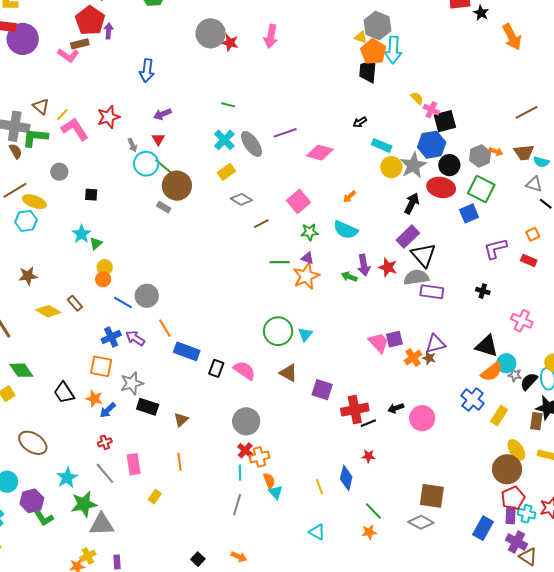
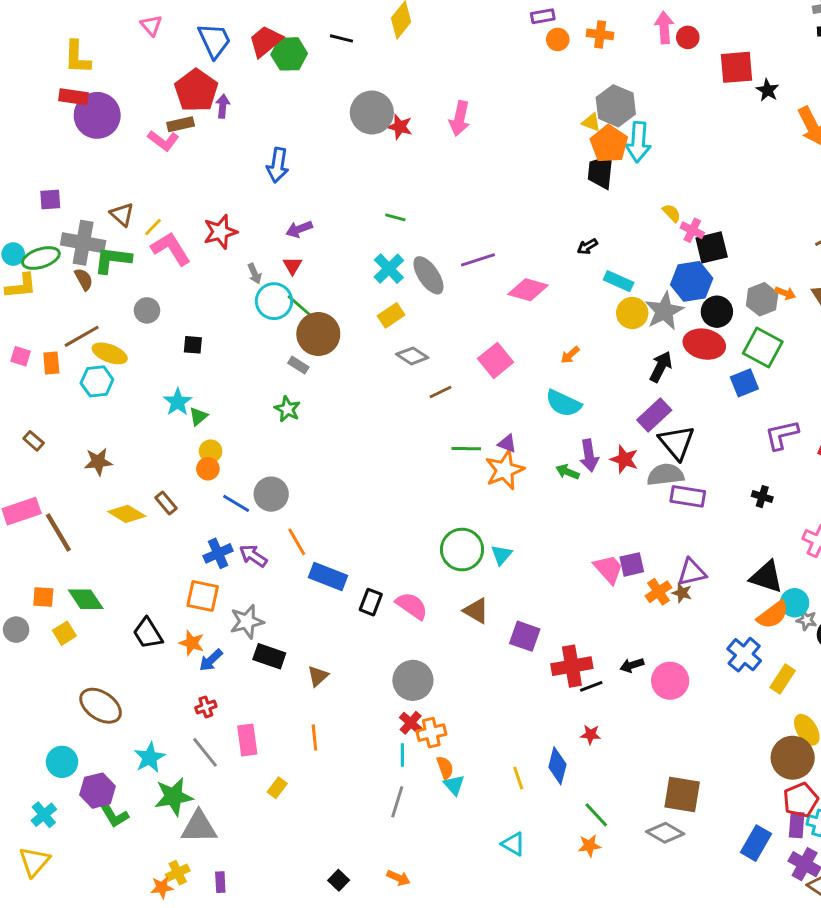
green star: (310, 232) -> (287, 409), moved, turned 30

